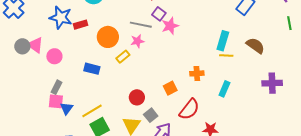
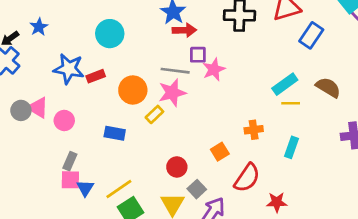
purple square: (159, 14) -> (198, 55), turned -32
pink star: (137, 41) -> (172, 93), size x1.5
cyan rectangle: (223, 41) -> (285, 84), turned 42

